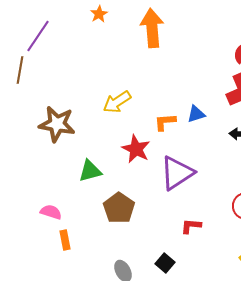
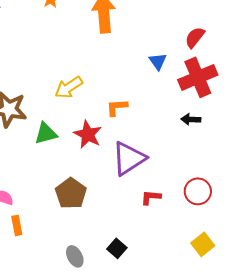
blue triangle: (196, 114) -> (158, 61), moved, turned -48
green triangle: (90, 171) -> (46, 133), moved
red L-shape: (191, 226) -> (151, 197), moved

